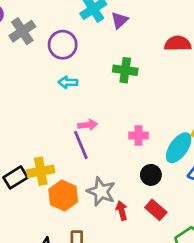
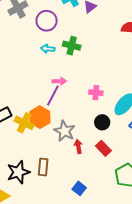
green cross: (125, 70) -> (72, 46), moved
purple line: (81, 145) -> (53, 96), turned 45
yellow cross: (41, 171) -> (24, 123), moved, turned 30
orange hexagon: (63, 195) -> (40, 117), moved

